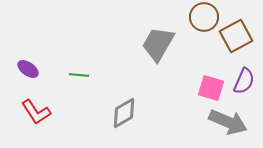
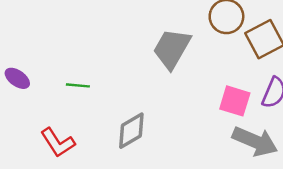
red L-shape: (36, 112) -> (58, 143), moved

